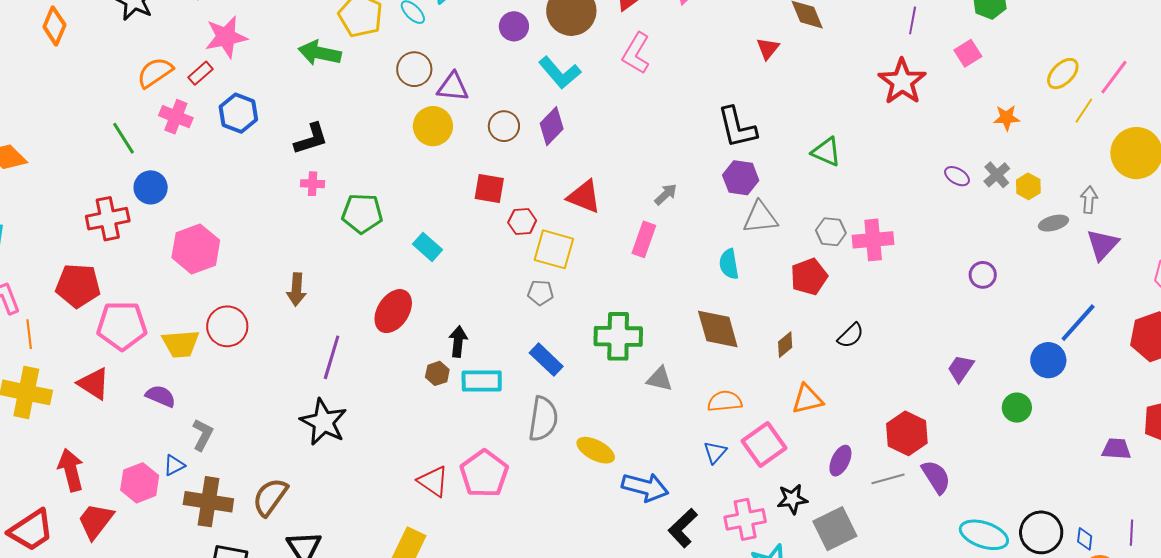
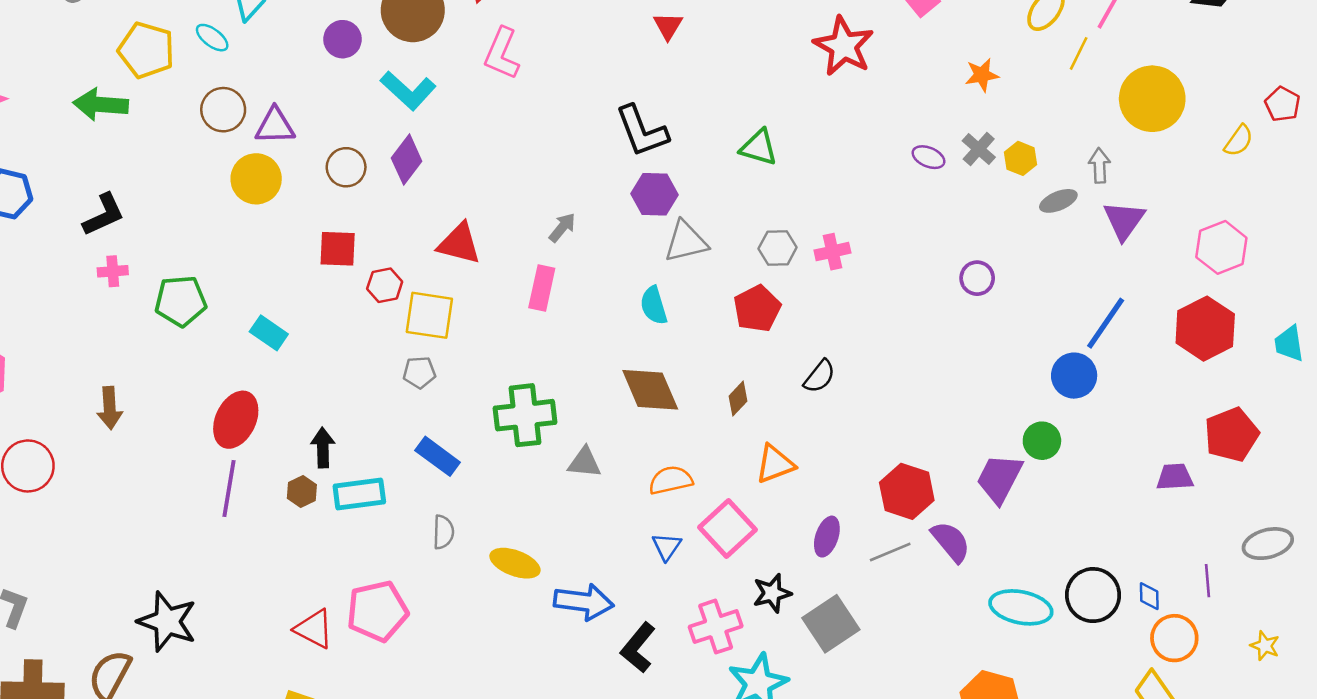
pink cross: (873, 240) -> (832, 252), size x0.7
purple line: (332, 357) -> (229, 488), moved
purple trapezoid: (961, 369) -> (999, 479), moved, size x1.4
gray semicircle: (543, 419) -> (443, 532), size x0.6
black star: (324, 422) -> (167, 621), moved
pink pentagon: (484, 474) -> (377, 611), turned 30

